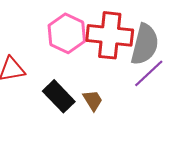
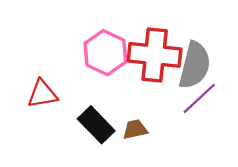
brown trapezoid: (93, 100) -> (135, 129), turned -70

